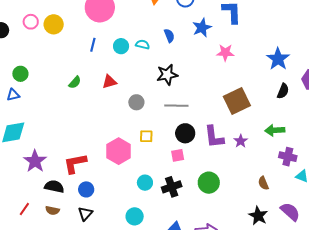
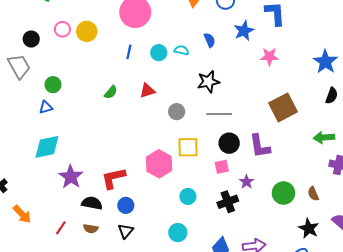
yellow square: (146, 136) -> (188, 147), size x1.5
purple star: (241, 141) -> (246, 182), moved
green circle: (209, 183) -> (283, 193), moved
black cross: (172, 187) -> (228, 202), moved

